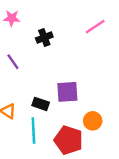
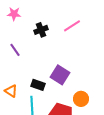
pink line: (95, 27) -> (72, 26), moved
purple square: (67, 92) -> (60, 75), turned 36

